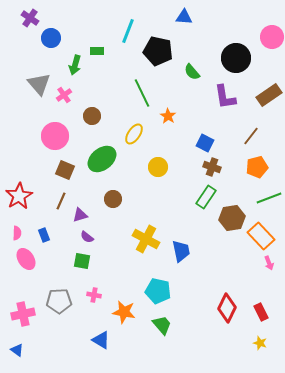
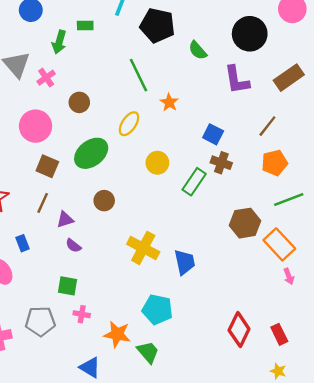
green rectangle: (206, 197) -> (194, 182), moved
green square: (82, 261) -> (67, 286), moved
green trapezoid: (162, 325) -> (148, 352), moved

